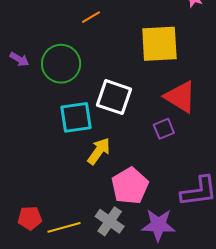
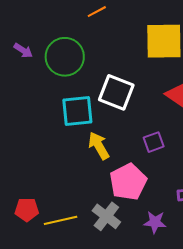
purple square: (164, 129) -> (154, 142), moved
yellow arrow: (99, 151) -> (99, 146), turned -68
purple star: (158, 225) -> (155, 222), size x0.7

